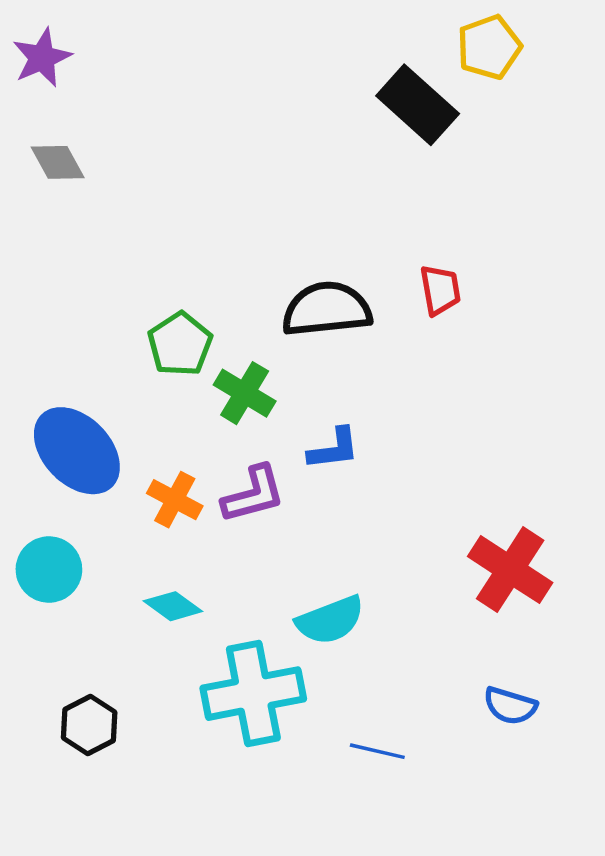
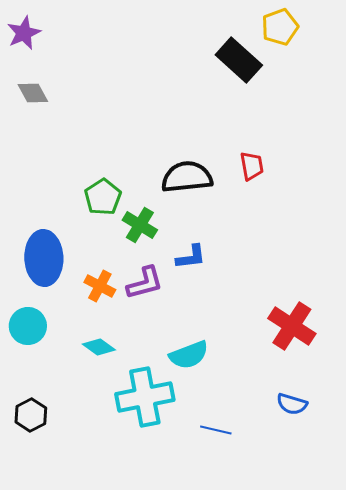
blue ellipse: (77, 451) -> (44, 258), turned 42
black hexagon: (89, 725) -> (31, 415), moved

